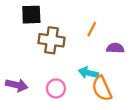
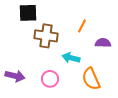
cyan arrow: (88, 73) -> (71, 58), moved

